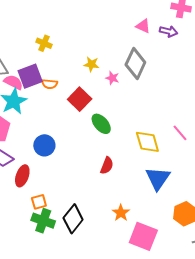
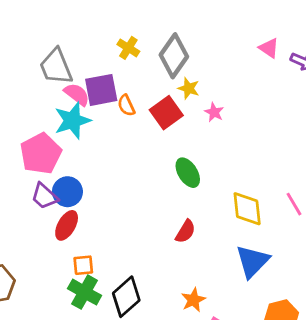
gray diamond: (135, 64) -> (174, 56), moved
orange semicircle: (50, 84) -> (126, 105), turned 49
red square: (80, 99) -> (166, 113), moved
blue circle: (44, 145) -> (67, 192), moved

